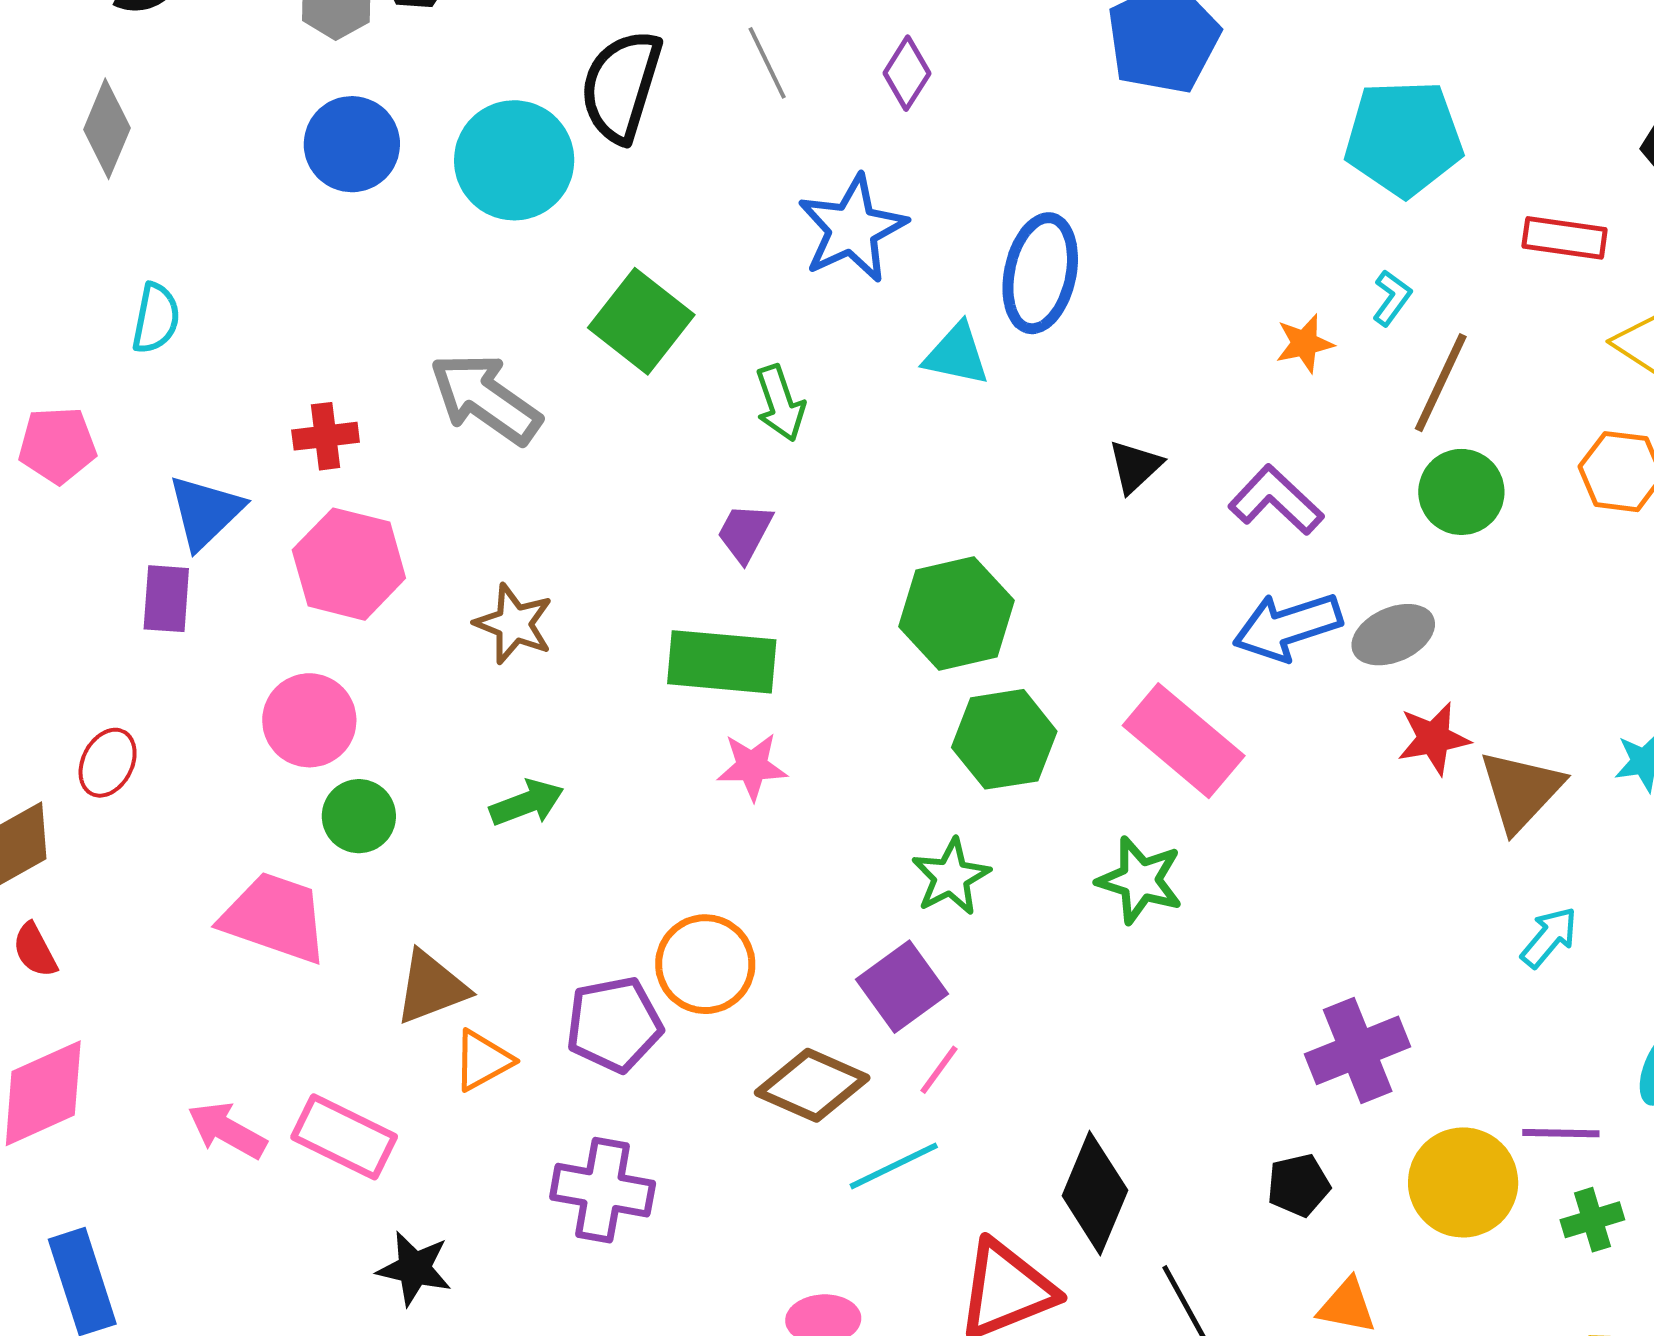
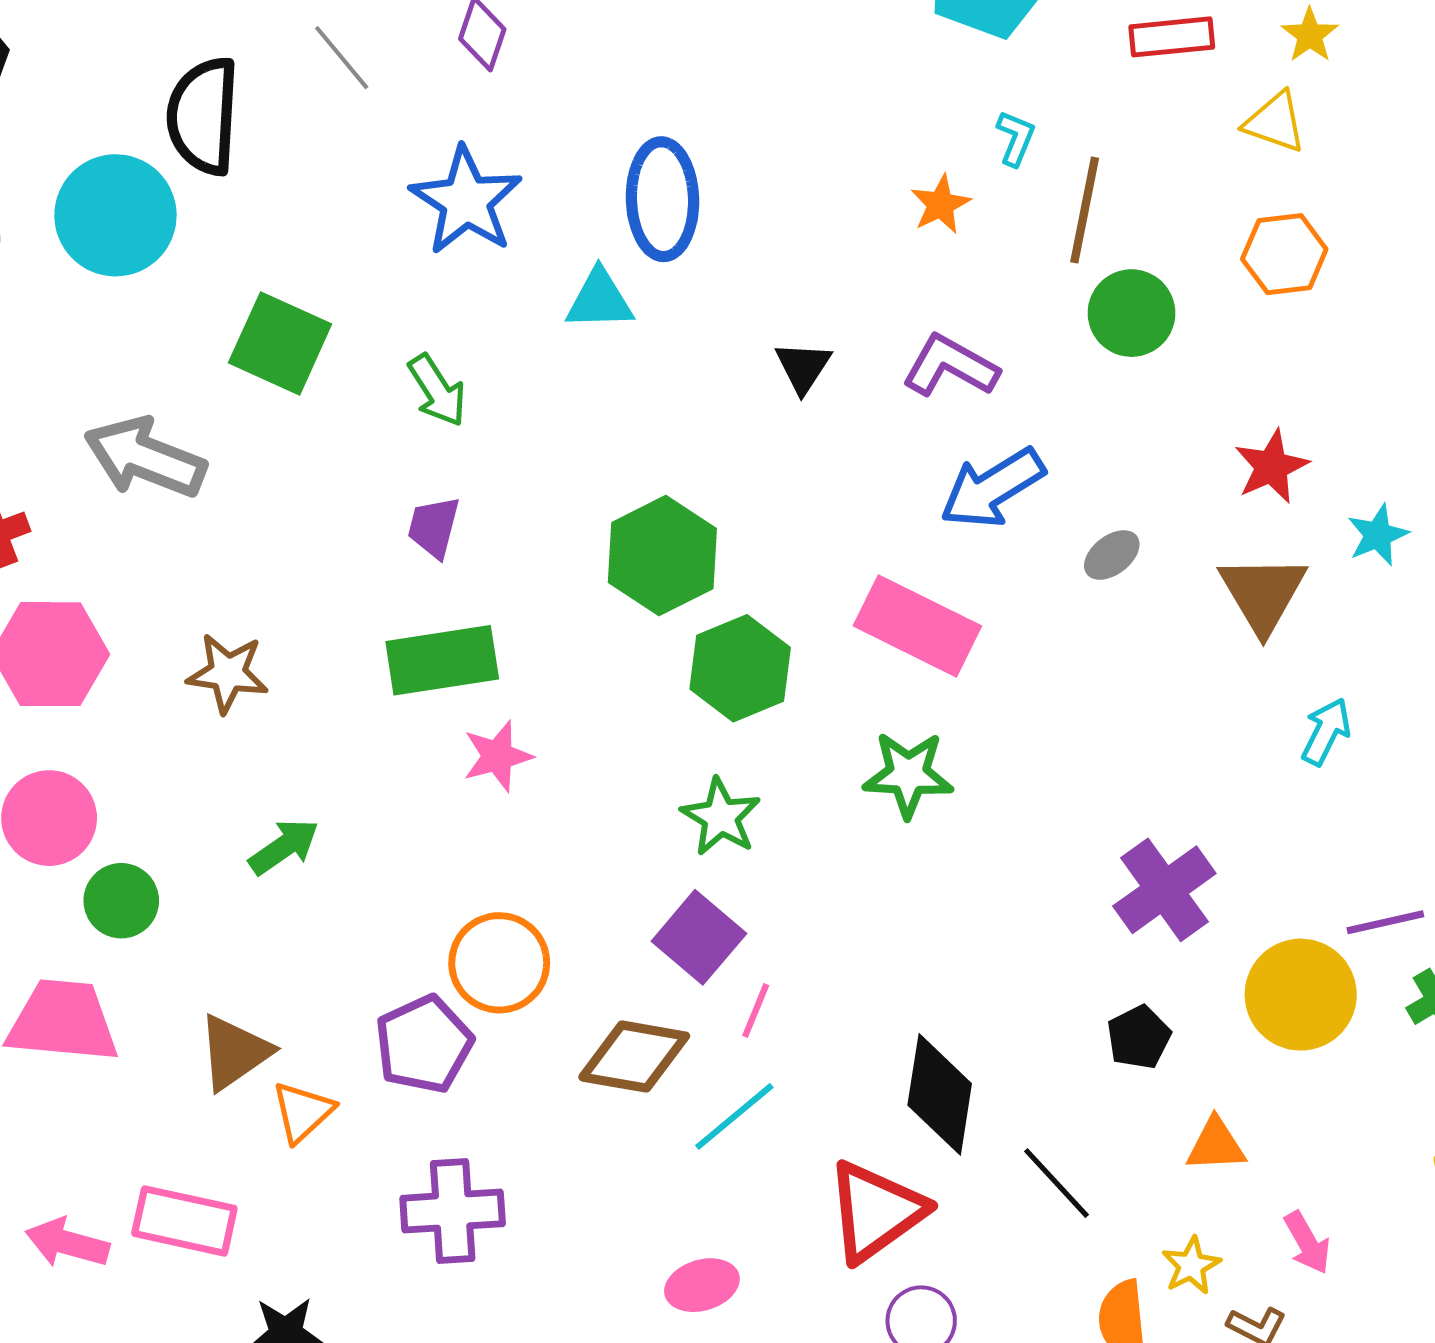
gray ellipse: (1393, 635) -> (1112, 555), moved, size x0.7
red star: (1434, 738) -> (1271, 467), moved

